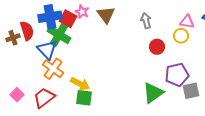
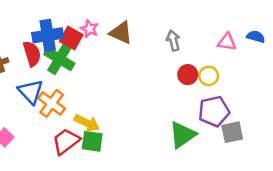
brown triangle: (106, 15) -> (121, 33), turned -30
red semicircle: (27, 31) -> (32, 54), moved
yellow circle: (181, 36) -> (209, 76), moved
blue triangle: (47, 50) -> (31, 92), moved
red trapezoid: (44, 98) -> (66, 141), moved

